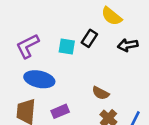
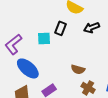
blue ellipse: (39, 79) -> (28, 68), turned 40

